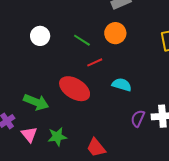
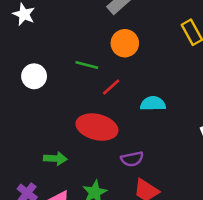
green arrow: (36, 102) -> (55, 159), size x0.7
purple semicircle: (138, 118) -> (132, 159), moved, turned -108

